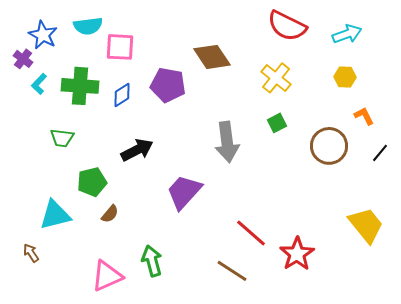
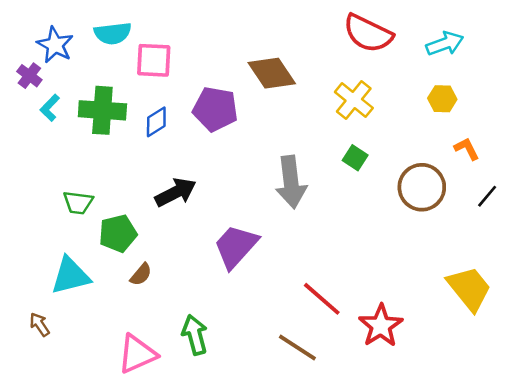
green square: (277, 123) -> (355, 158), turned -30
green trapezoid: (62, 138) -> (78, 203), moved

